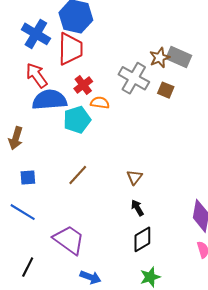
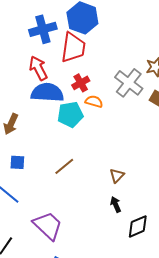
blue cross: (36, 34) -> (43, 29), turned 36
black diamond: (142, 239) -> (138, 226), moved

